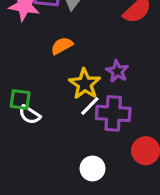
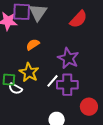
purple star: (117, 71) -> (68, 58), size x1.5
yellow star: (85, 84) -> (29, 72), moved

